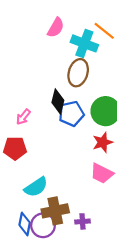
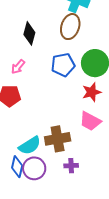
black diamond: (58, 101) -> (29, 33), moved
cyan semicircle: (36, 187) -> (30, 145), moved
brown cross: (55, 211) -> (58, 139), moved

